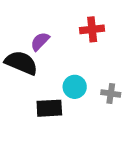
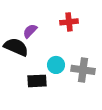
gray cross: (111, 93) -> (83, 70), size x1.6

